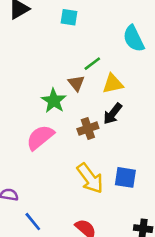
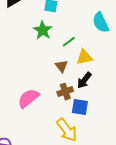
brown triangle: (76, 83) -> (62, 66), moved
green star: (54, 101) -> (43, 30), moved
blue square: (125, 177) -> (80, 107), moved

